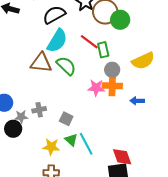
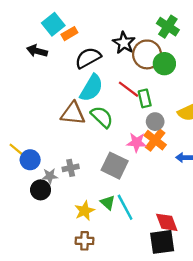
orange cross: (112, 86) -> (155, 140), turned 36
gray square: (66, 119) -> (115, 166), moved, size x1.6
yellow star: (51, 147) -> (85, 211), turned -30

